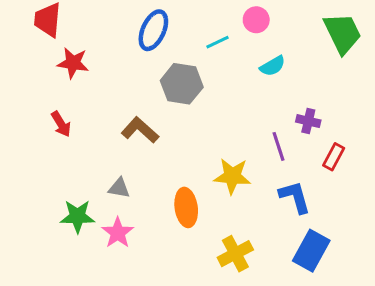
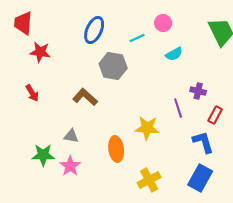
blue L-shape: (295, 197) -> (203, 142), moved

